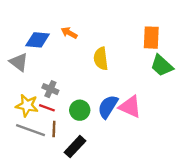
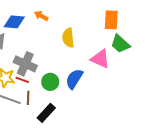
gray cross: (50, 89) -> (25, 64), size x1.6
pink triangle: (130, 107) -> (100, 59), moved

